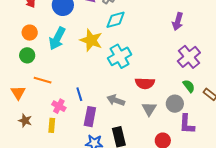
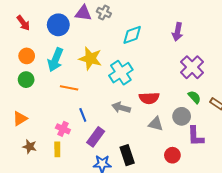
cyan diamond: (116, 20) -> (132, 35), moved
orange line: (43, 80) -> (69, 88), moved
orange triangle: (18, 93) -> (20, 119), turned 35
gray arrow: (116, 100) -> (121, 108), moved
gray triangle: (149, 109) -> (156, 124), turned -42
purple rectangle: (90, 117) -> (96, 137), turned 30

